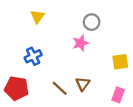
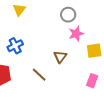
pink star: (81, 43) -> (76, 34), moved
brown triangle: (83, 84) -> (60, 57), moved

